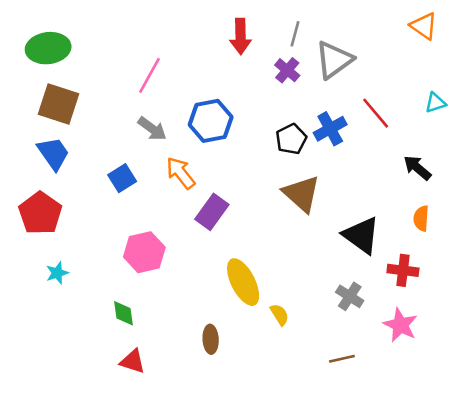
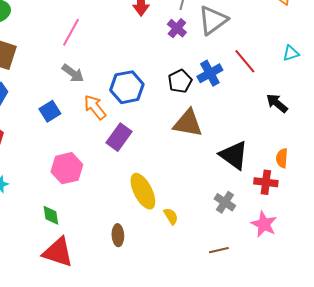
blue hexagon: (211, 121) -> (127, 87), moved
brown triangle: (302, 194) -> (188, 123), turned -32
orange semicircle: (421, 218) -> (282, 158), moved
red triangle: (133, 361) -> (58, 252), size x1.6

